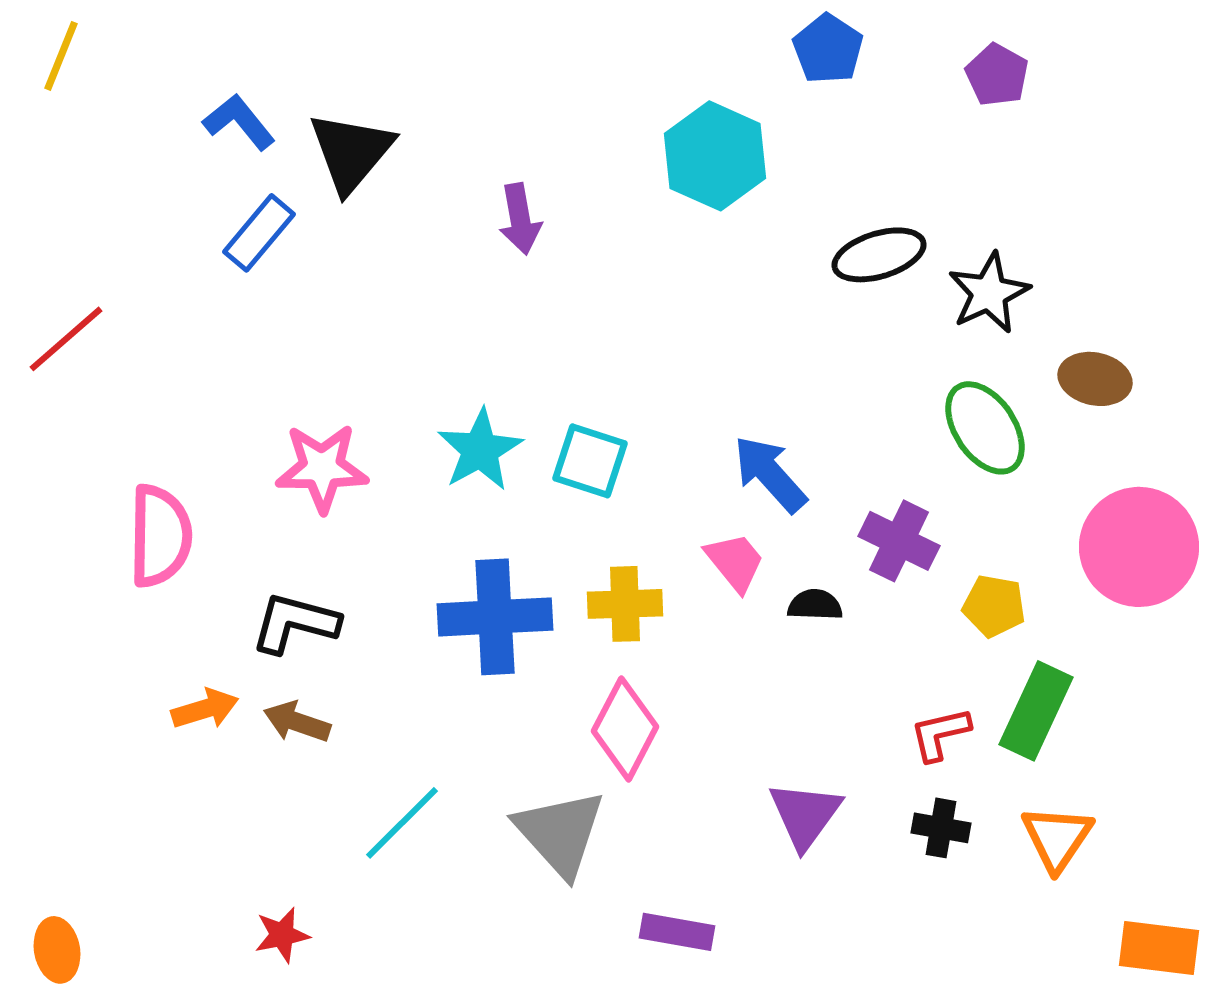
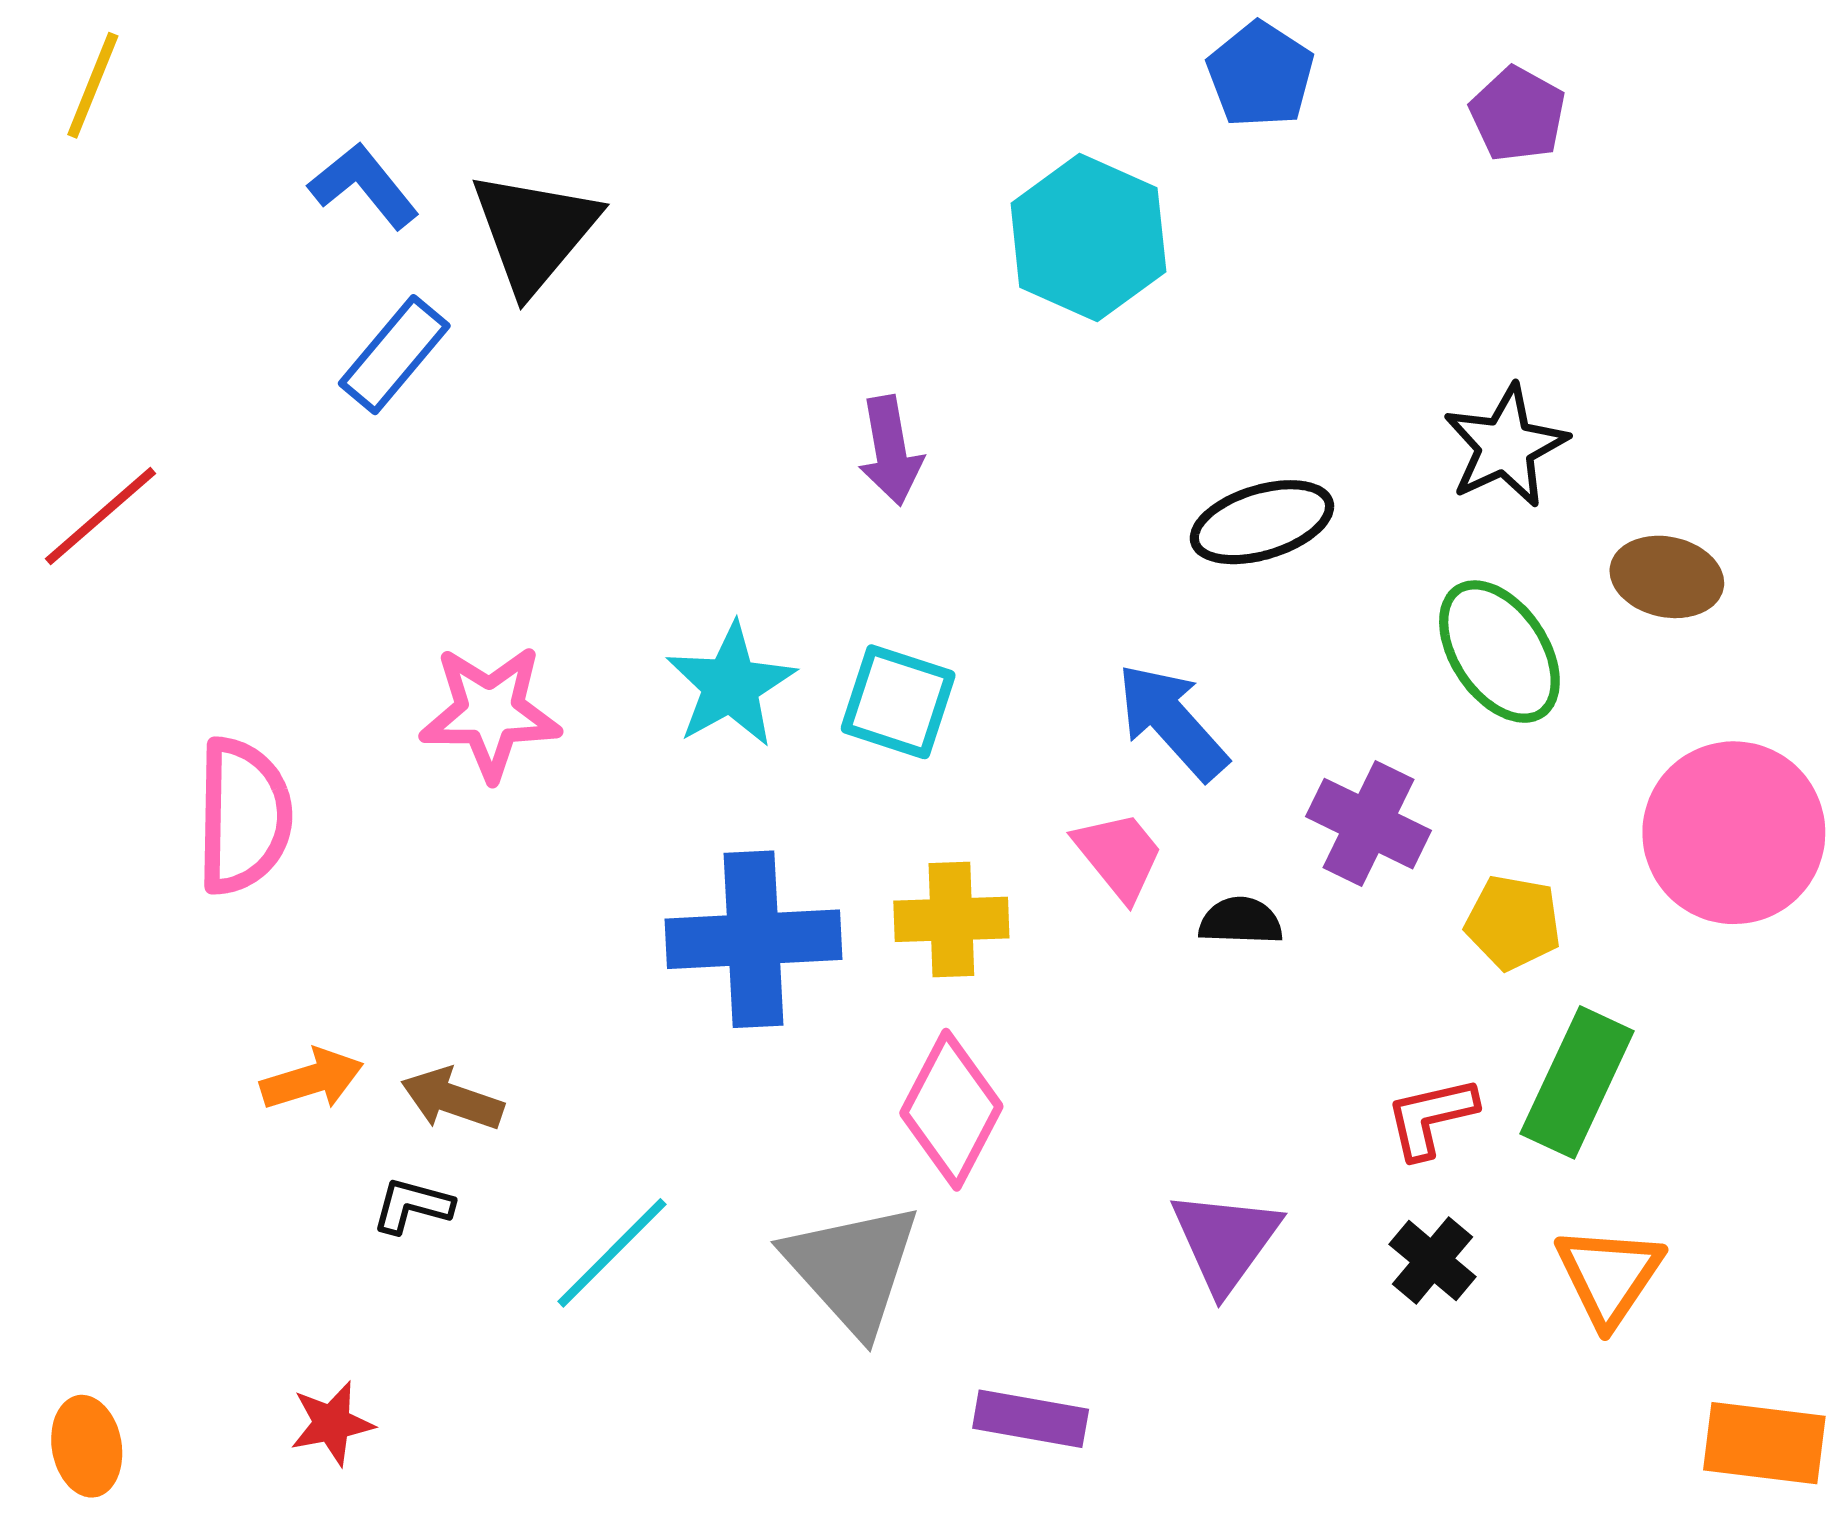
purple arrow: (520, 219) -> (891, 451), moved
black ellipse: (879, 255) -> (1262, 522), moved
black L-shape: (295, 623) -> (413, 1206), moved, size x0.6
black cross: (941, 828) -> (1432, 1260), turned 30
red star: (282, 935) -> (332, 1423), moved

